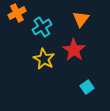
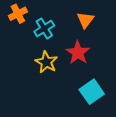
cyan square: (87, 87) -> (92, 92), size x1.6

